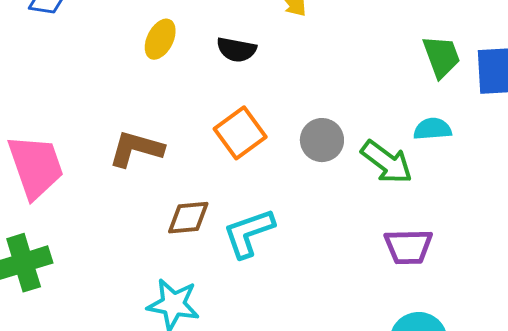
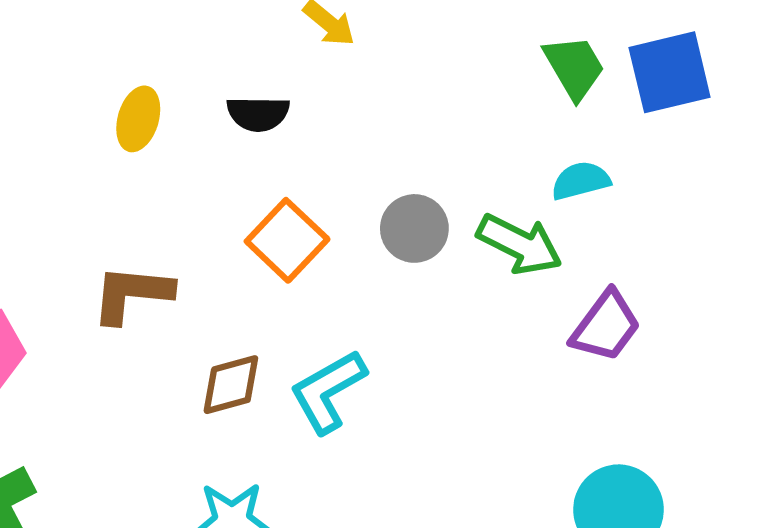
purple trapezoid: (408, 247) -> (606, 326), moved, turned -42

